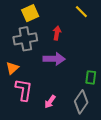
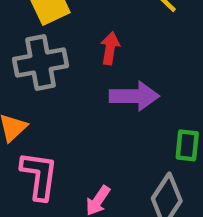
purple arrow: (54, 59) -> (134, 96), moved

